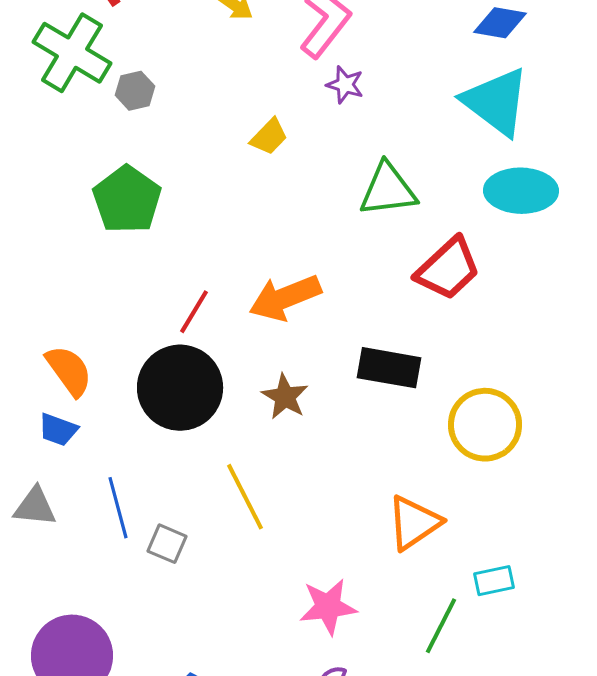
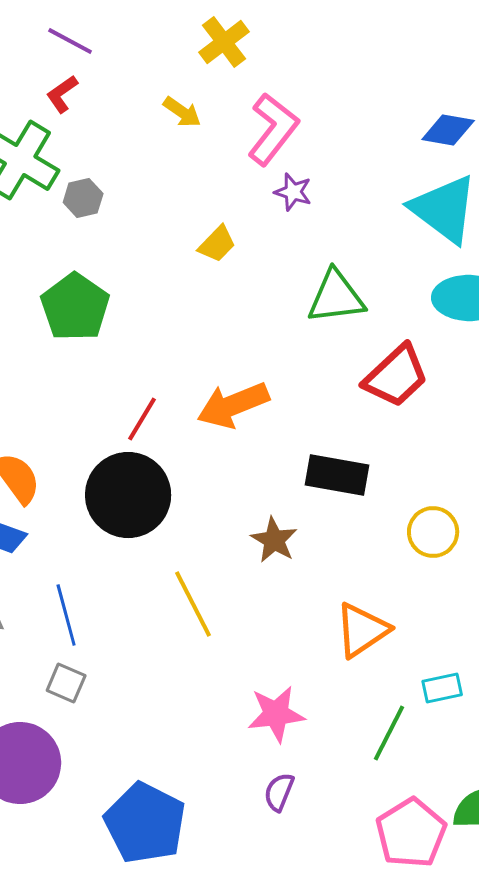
brown star: (285, 397) -> (274, 540), moved
yellow circle: (485, 425) -> (433, 532), size x0.7
gray square: (167, 544) -> (66, 683), moved

